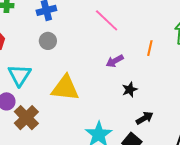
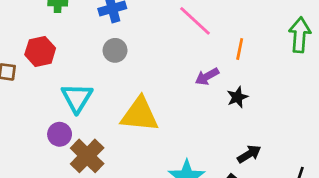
orange line: (150, 48) -> (240, 49), moved
black star: (130, 90) -> (237, 97), moved

